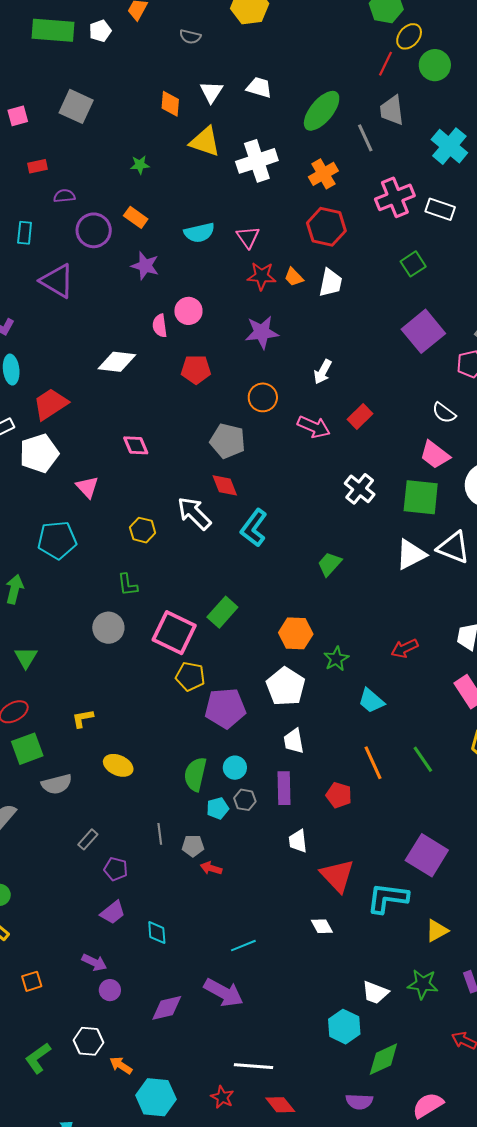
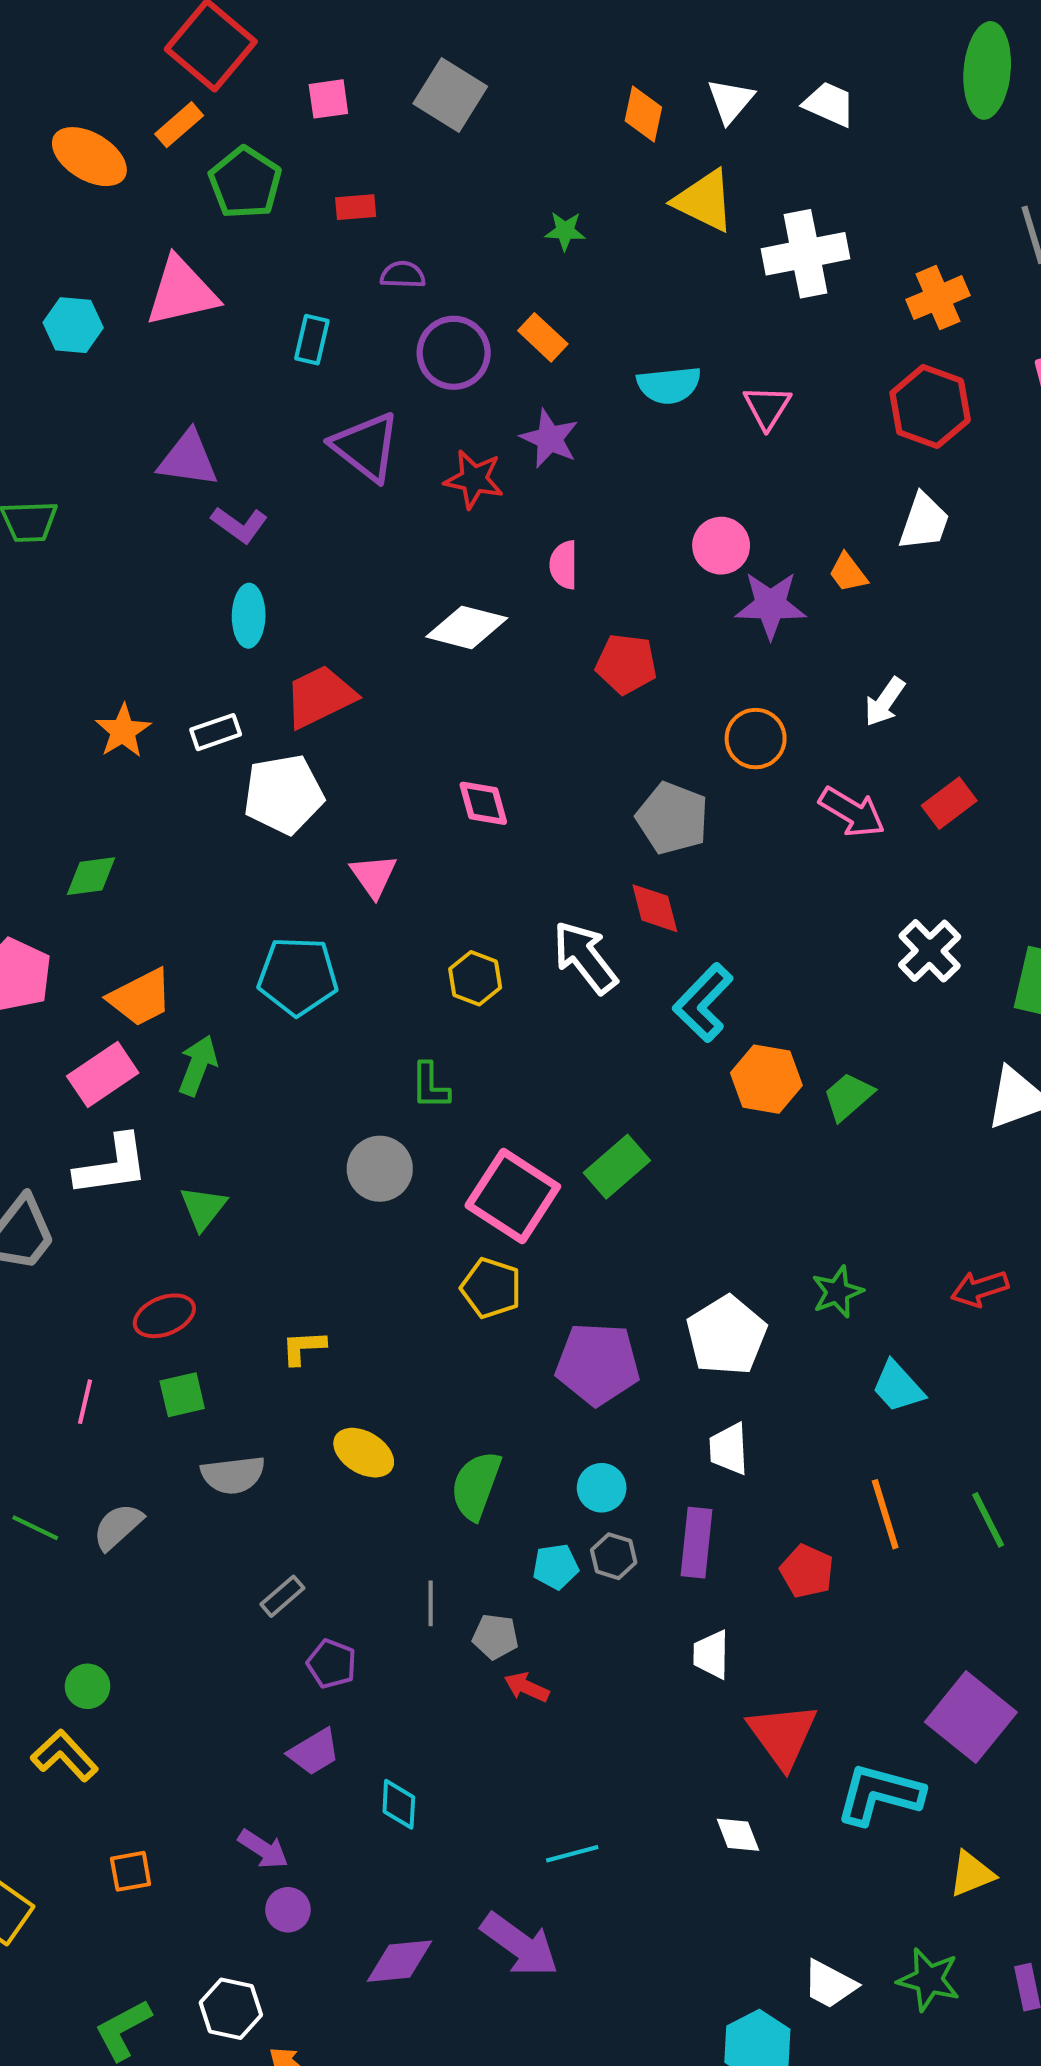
green ellipse: (322, 111) -> (987, 70), moved, turned -42
red star: (262, 276) -> (474, 479), moved
orange trapezoid: (294, 277) -> (848, 573), moved
pink circle: (188, 311) -> (721, 546), moved
orange hexagon: (296, 633) -> (766, 1079), moved
yellow pentagon: (190, 676) -> (491, 1288), moved
green square: (27, 749) -> (182, 1395), size x0.7
green semicircle: (195, 774) -> (476, 1485), moved

